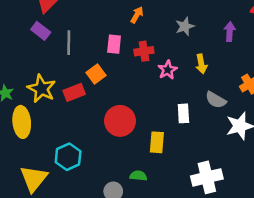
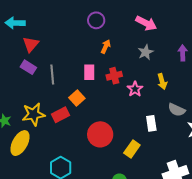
yellow star: (41, 89) -> (34, 114), turned -30
yellow ellipse: (22, 122) -> (20, 143), turned 40
yellow rectangle: (157, 142) -> (132, 149), turned 36

